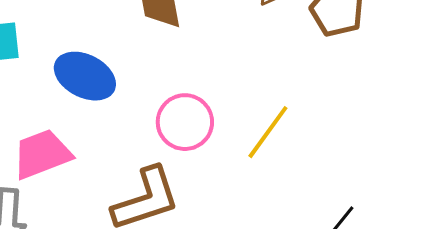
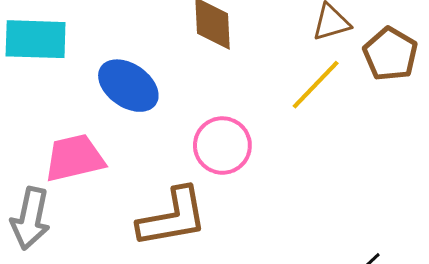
yellow line: (268, 132) -> (316, 85), moved

